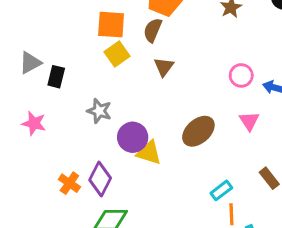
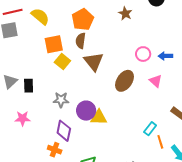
brown triangle: (164, 67) -> (94, 62), size x1.5
brown ellipse: (198, 131) -> (125, 81), moved
purple diamond: (100, 179) -> (64, 131), moved

